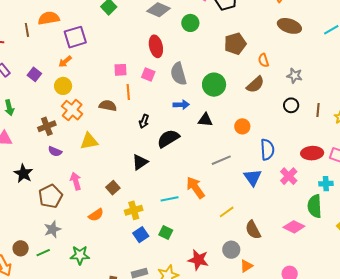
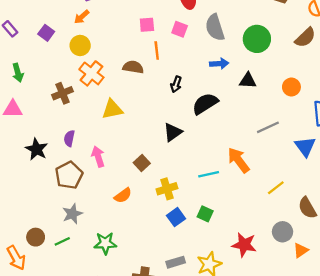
purple semicircle: (55, 151) -> (69, 138), moved, turned 80

